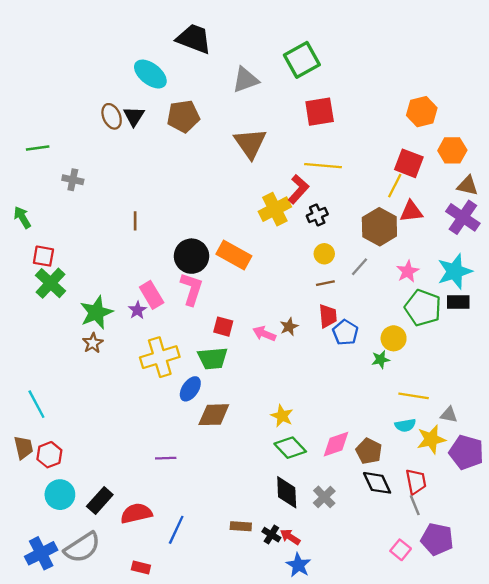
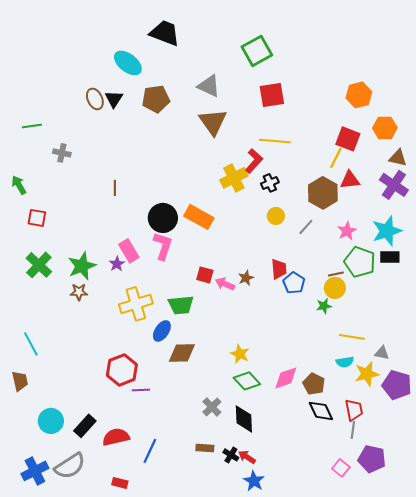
gray triangle: (246, 80) -> (209, 86), moved, turned 45
green cross: (51, 283) -> (39, 265), moved
brown line: (325, 283) -> (336, 274), moved
red square: (223, 327) -> (205, 275), moved
brown star: (93, 343) -> (79, 292), turned 30
red hexagon: (49, 455) -> (122, 370), moved, size x1.4
gray cross: (324, 497) -> (212, 407), moved
gray line: (415, 505) -> (353, 430), turned 30

